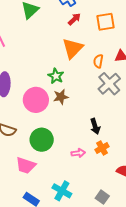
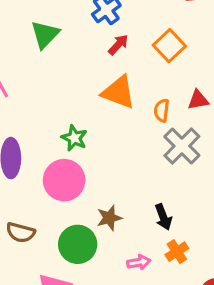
orange square: (106, 22) -> (169, 46), turned -30
orange triangle: (73, 48) -> (119, 92), turned -50
green star: (56, 76) -> (74, 138), moved
brown star: (61, 97) -> (109, 218), moved

